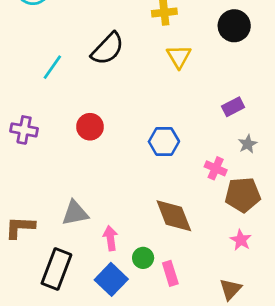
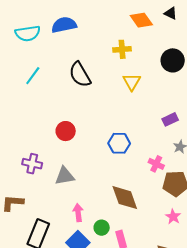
black semicircle: (108, 49) -> (80, 75), turned 104
cyan line: (52, 67) -> (33, 76), moved
purple cross: (24, 130) -> (32, 164), moved
gray triangle: (75, 213) -> (65, 176), moved

